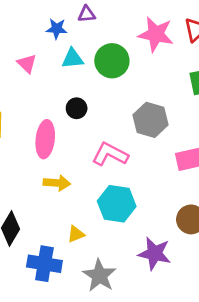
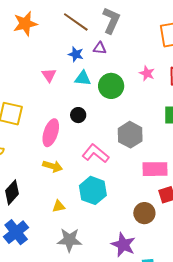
pink star: (156, 34) -> (147, 73), size x0.6
purple star: (155, 253) -> (123, 245), moved
blue cross: (44, 264) -> (16, 232), moved, turned 30
gray star: (99, 276) -> (69, 240), turned 30

